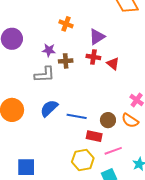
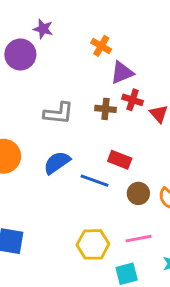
purple triangle: (97, 37) -> (122, 73), moved
purple star: (49, 50) -> (43, 29), moved
brown cross: (66, 61) -> (105, 109), moved
red rectangle: (94, 136) -> (120, 160), moved

